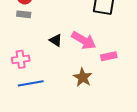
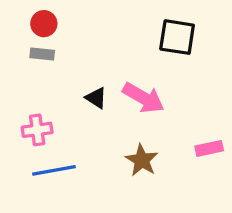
pink rectangle: (109, 56) -> (209, 148), moved

